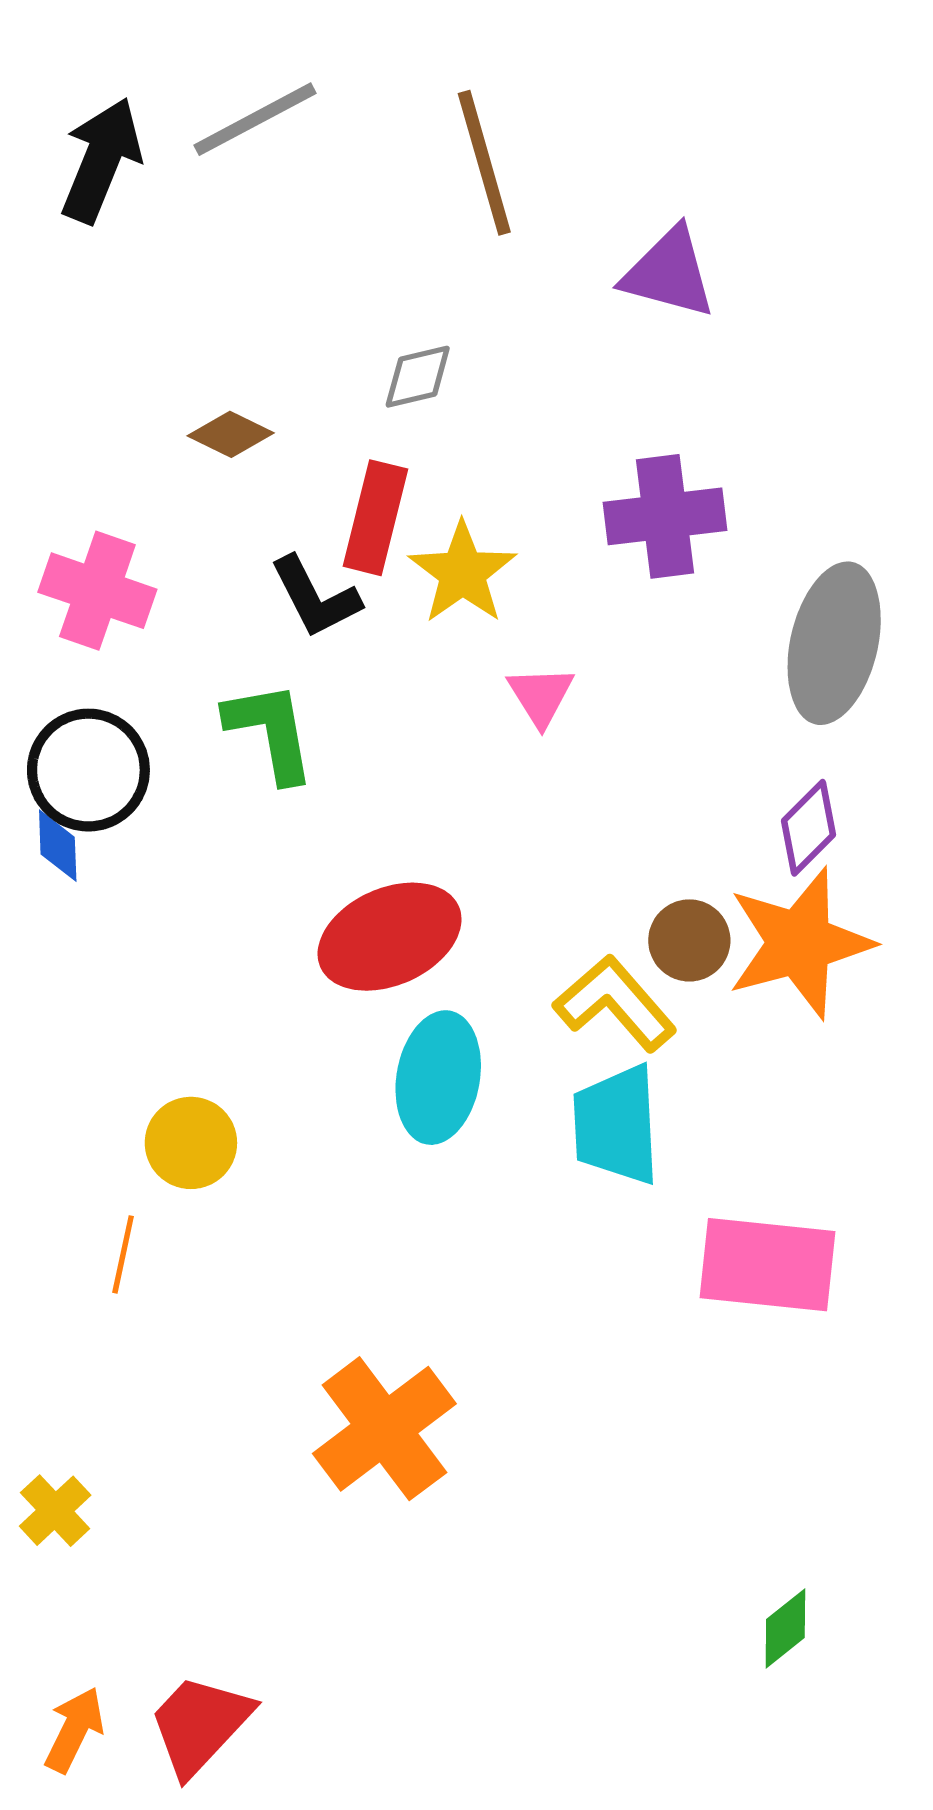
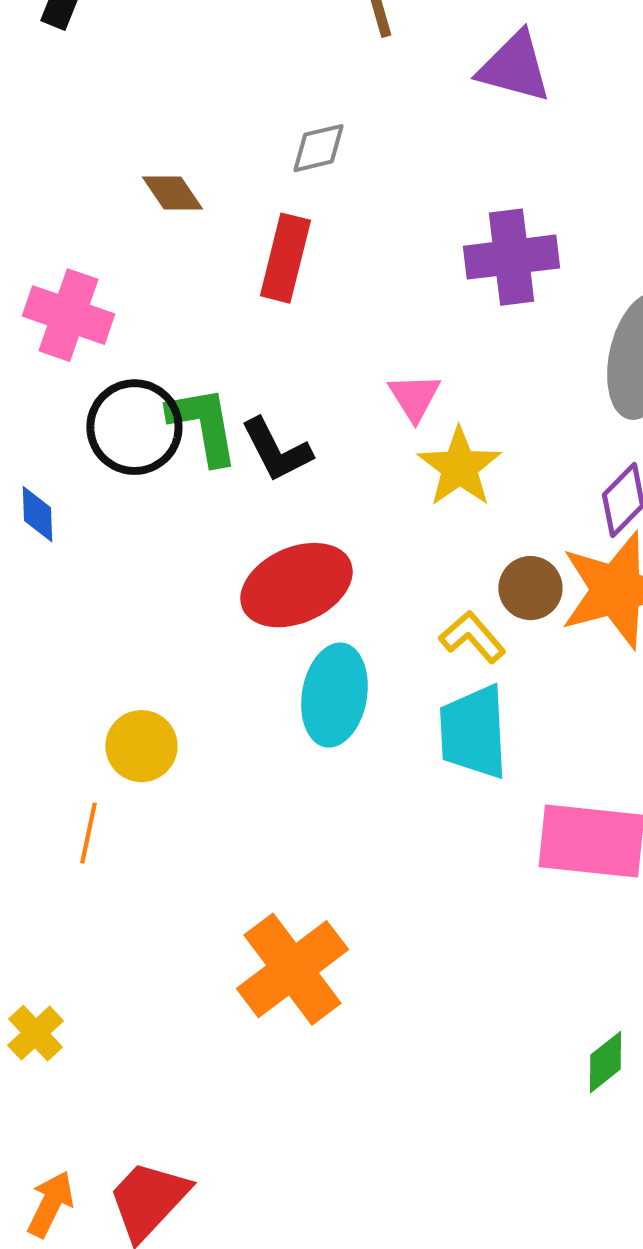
brown diamond: (231, 434) -> (172, 193), turned 30
yellow star: (463, 573) -> (459, 467), moved
black L-shape: (315, 597) -> (276, 450), moved
black circle: (88, 770) -> (134, 427), moved
yellow L-shape: (615, 1003) -> (472, 637), size x0.7
green diamond: (785, 1629) -> (605, 1062), moved

